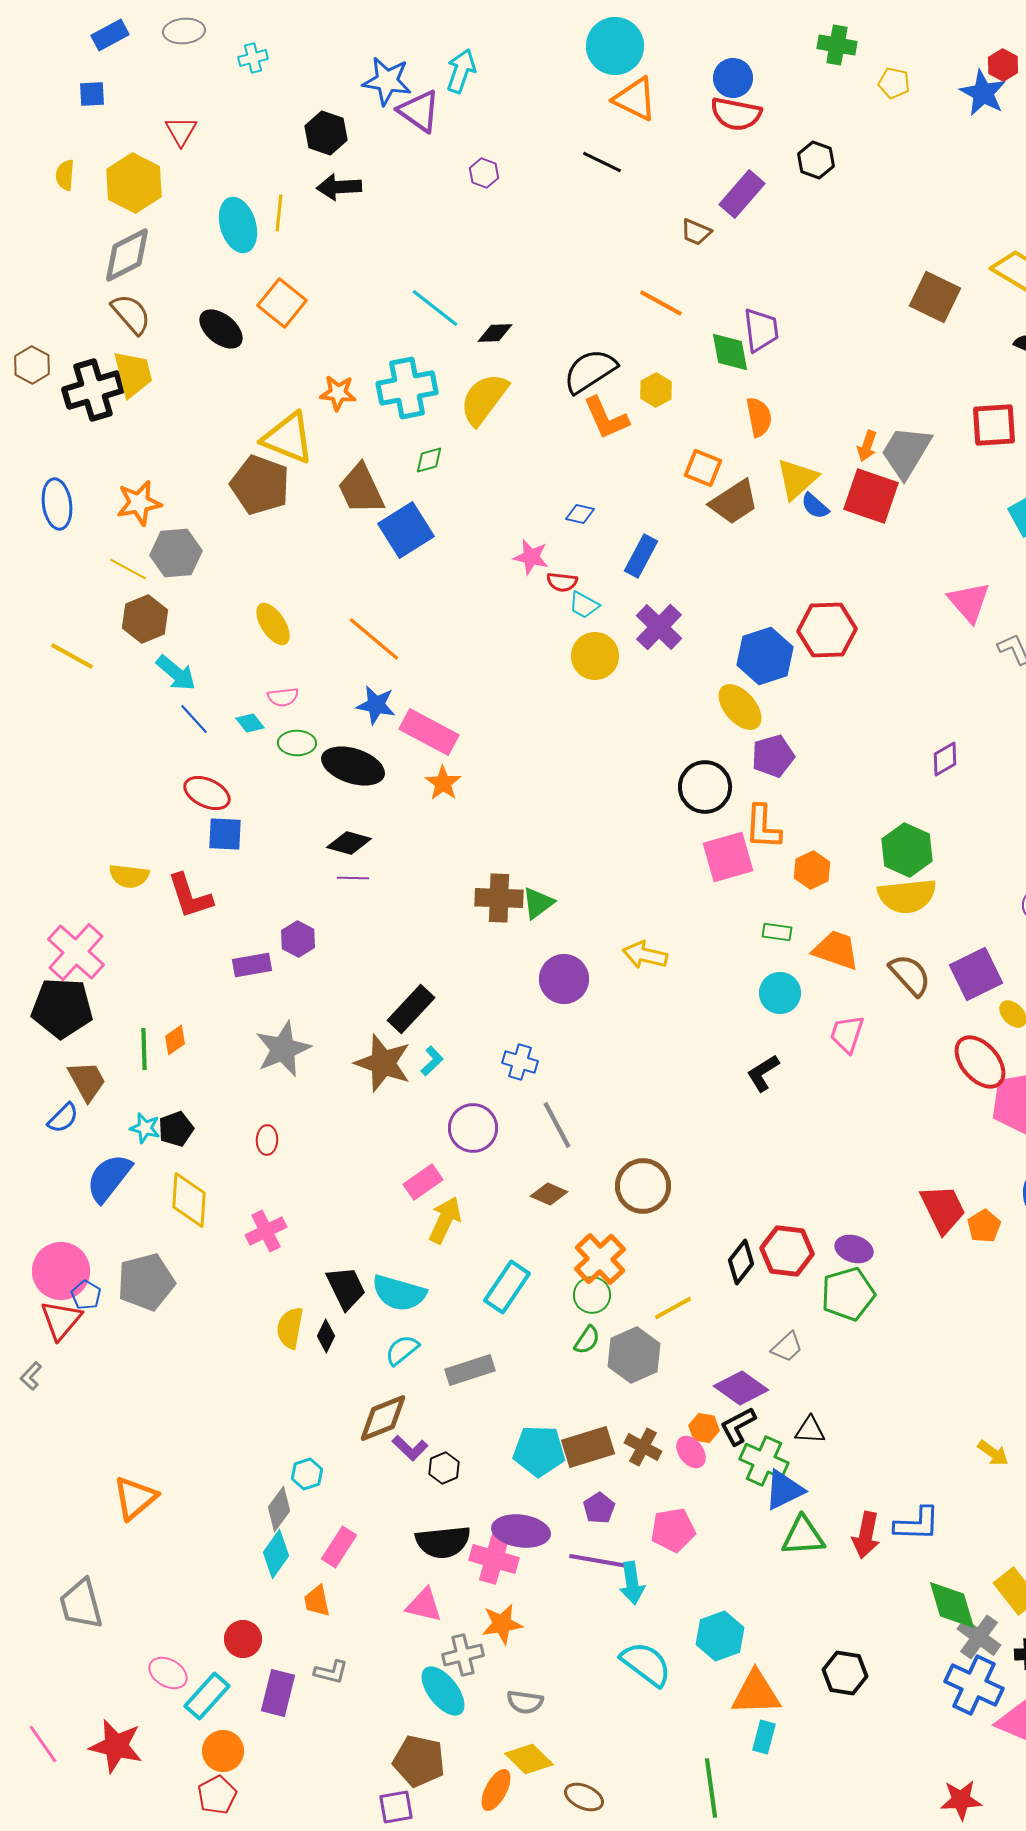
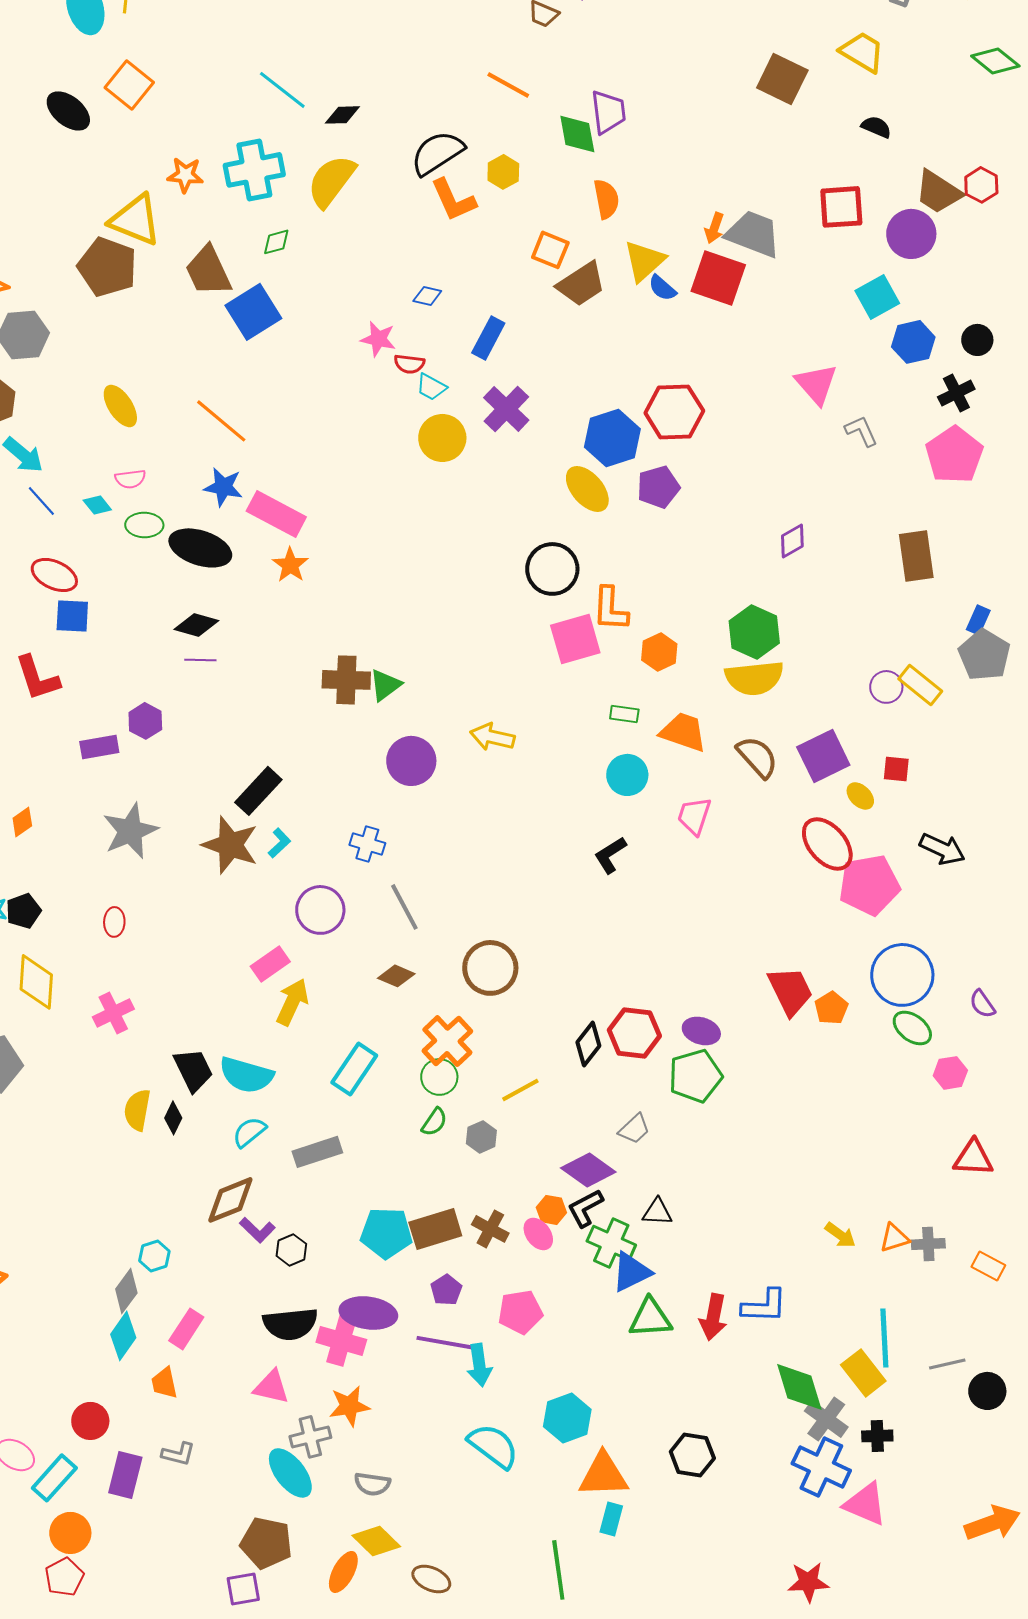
gray trapezoid: (906, 452) -> (753, 234), turned 80
purple pentagon: (773, 756) -> (658, 487), moved
gray hexagon: (634, 1355) -> (481, 1137), size x0.6

